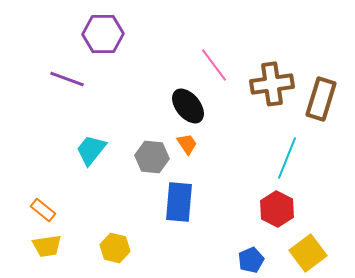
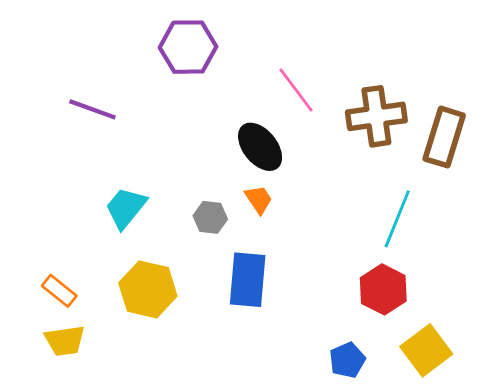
purple hexagon: (103, 34) -> (188, 47), moved
gray hexagon: (152, 157) -> (210, 217), size x0.7
yellow hexagon: (115, 248) -> (148, 289), moved, size x1.4

